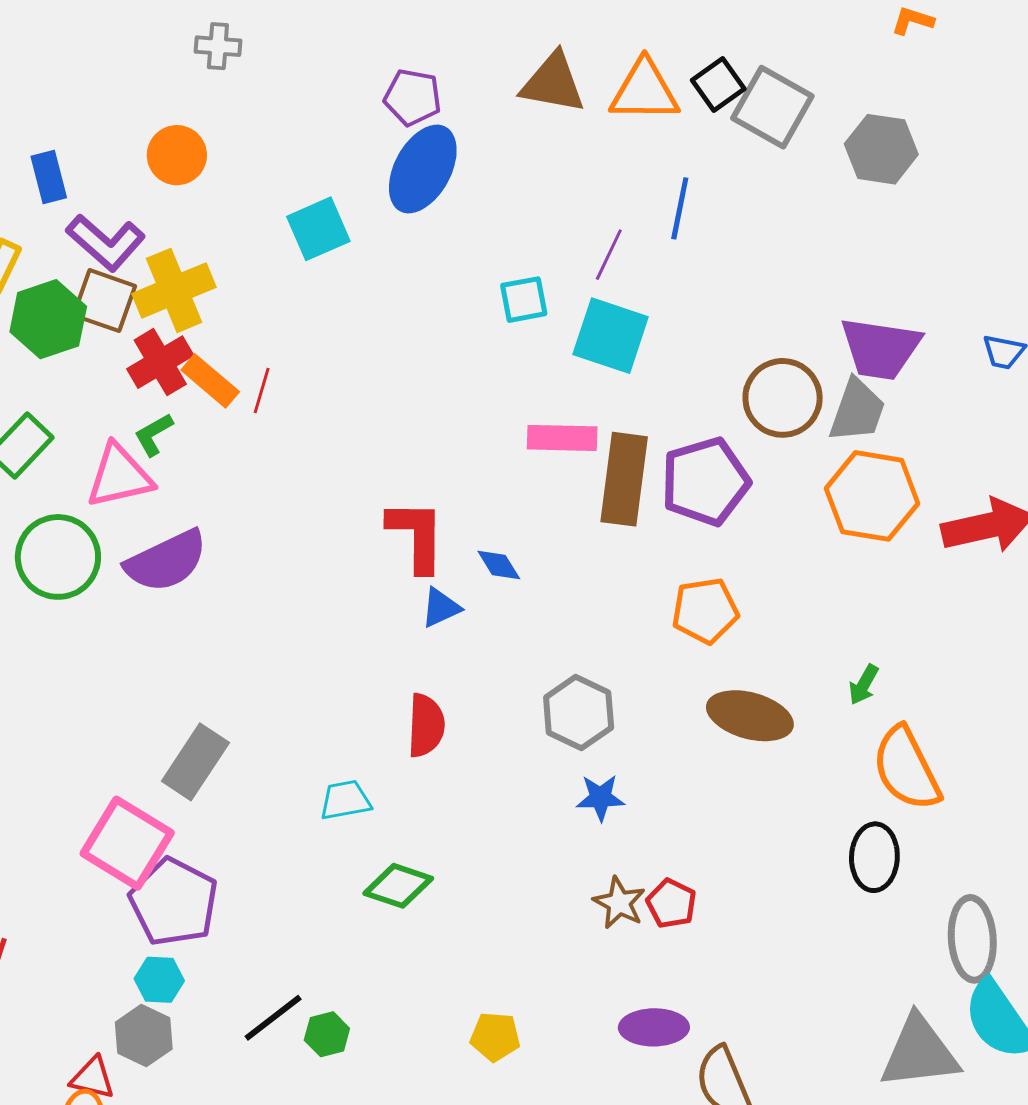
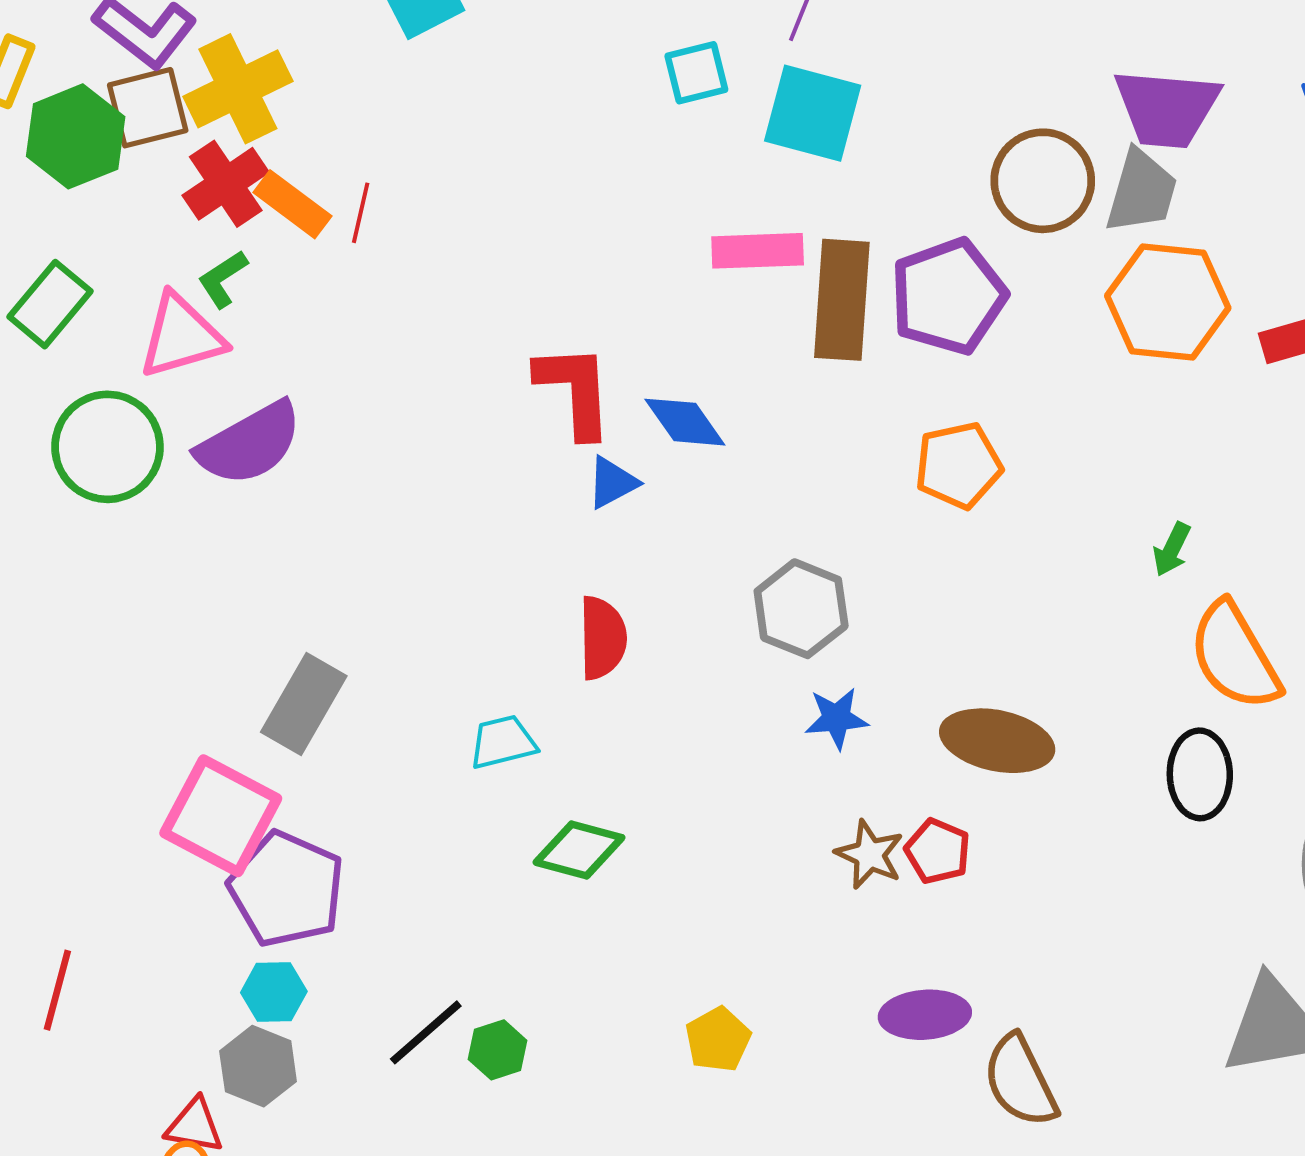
brown square: (104, 301) -> (148, 108), turned -30
blue diamond: (499, 565) -> (685, 422), size x1.4
brown ellipse: (750, 716) -> (997, 741), moved
yellow pentagon: (495, 1037) -> (718, 1039), turned -30

